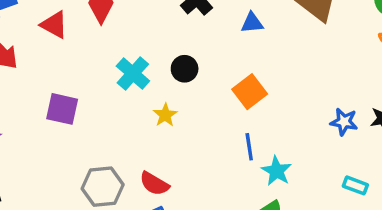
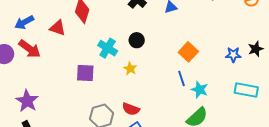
orange square: (250, 92) -> (188, 52), moved
purple square: (62, 109) -> (85, 73), moved
cyan rectangle: (355, 185) -> (246, 90), size x1.6

